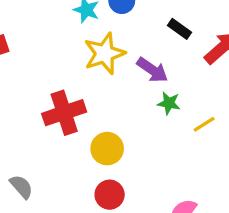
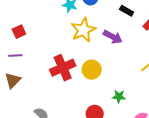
green star: (169, 103) -> (119, 96), moved
yellow circle: (107, 149) -> (92, 70), moved

